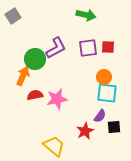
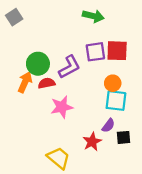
red square: (108, 47) -> (117, 51), size x1.5
purple L-shape: (56, 48) -> (69, 67), moved
red semicircle: (35, 95) -> (47, 83), moved

